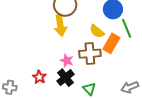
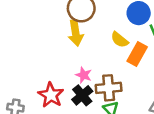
brown cross: (90, 54) -> (109, 88), moved
red star: (39, 77) -> (51, 95), size x1.5

